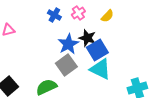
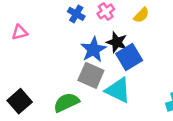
gray square: (66, 65) -> (91, 75), turned -30
cyan triangle: (100, 69) -> (118, 90), moved

